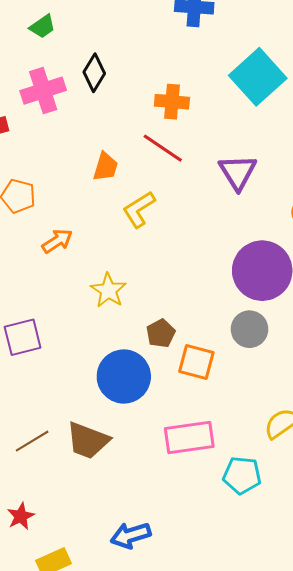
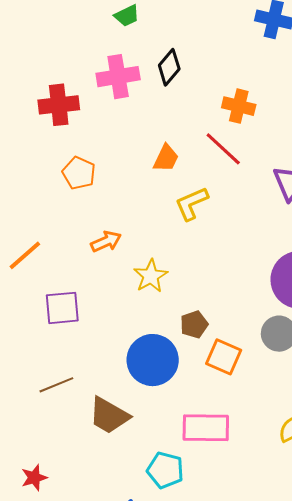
orange arrow: (57, 241) -> (106, 241), moved
brown line: (32, 441) -> (56, 385), moved
cyan pentagon: (242, 475) -> (165, 470), moved

